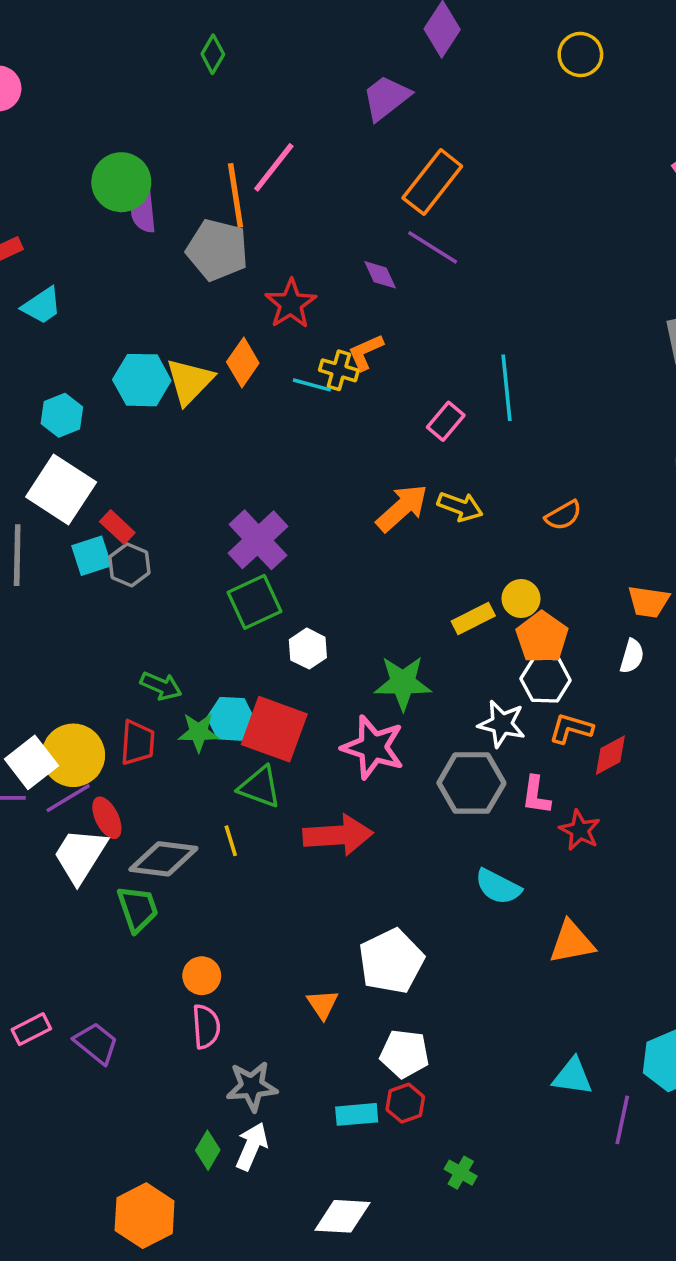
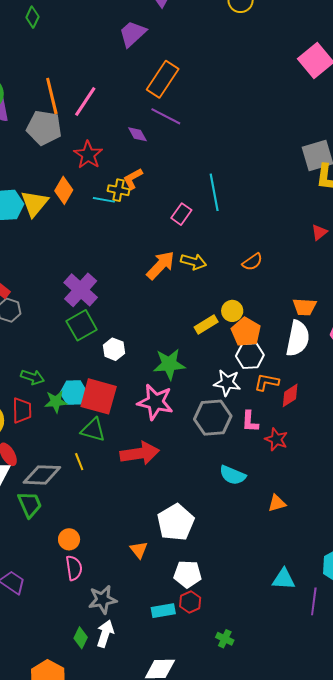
pink line: (274, 167) -> (85, 102), moved
white semicircle: (632, 656) -> (298, 338), size x1.8
orange triangle: (572, 942) -> (277, 503), size x0.7

